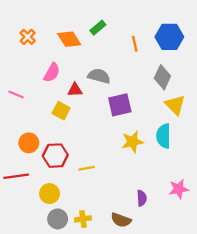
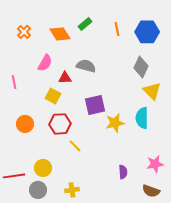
orange line: (135, 44) -> (117, 29), moved
pink line: (16, 94) -> (14, 82), turned 56
purple square: (120, 105) -> (95, 105), moved
red hexagon: (55, 156) -> (60, 124), moved
yellow line: (86, 168) -> (75, 146), turned 56
red line: (16, 176) -> (14, 176), moved
gray circle: (58, 219) -> (38, 190), moved
brown semicircle: (121, 220) -> (151, 191), moved

